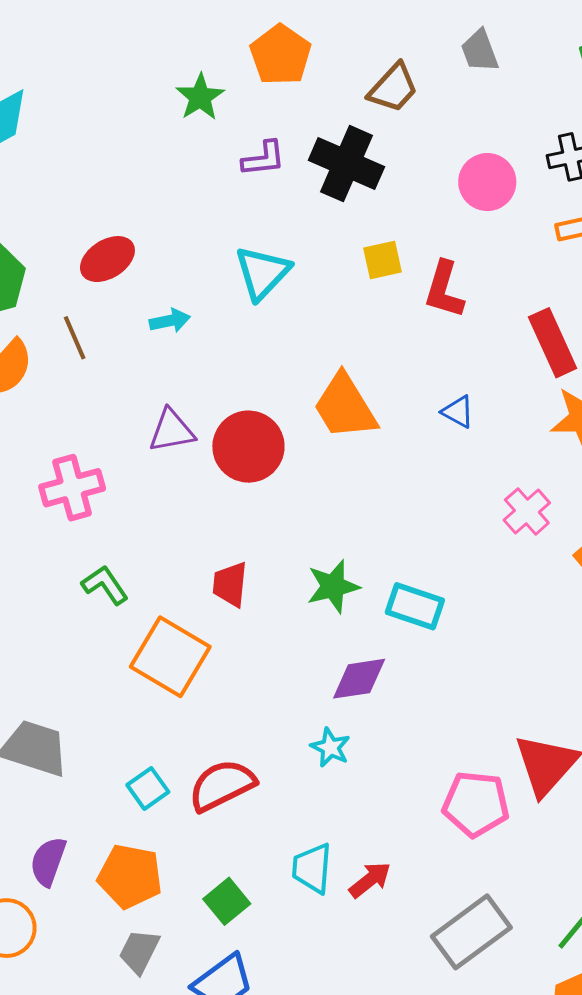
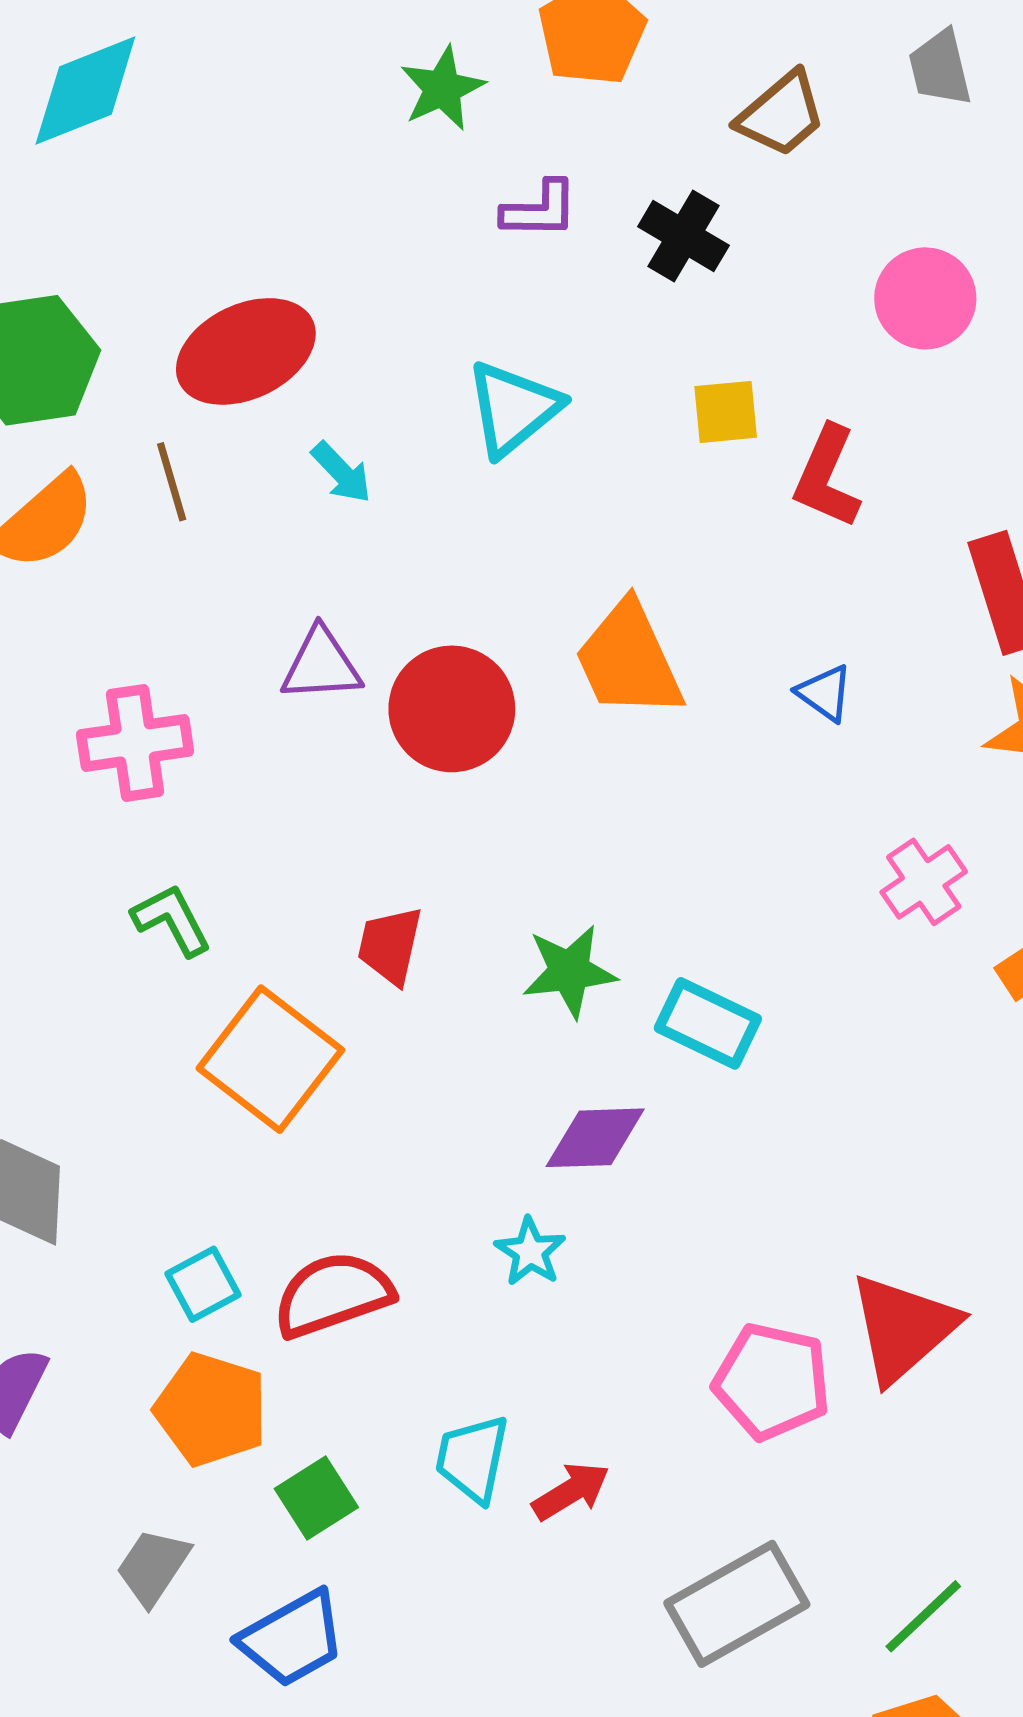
black cross: (346, 164) -> (683, 236), size x0.7
red ellipse: (107, 259) -> (246, 351), size x1.4
cyan arrow: (170, 321) -> (341, 472), turned 51
orange pentagon: (130, 876) -> (211, 1410), moved

